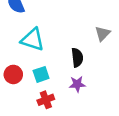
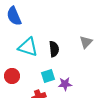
black semicircle: (77, 58) -> (54, 49), moved
cyan square: (41, 74) -> (48, 76), moved

